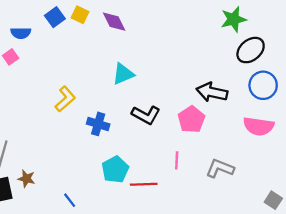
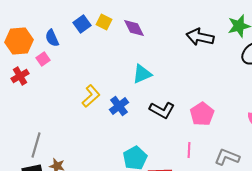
blue semicircle: (21, 33) -> (52, 38), turned 66
black arrow: (212, 92) -> (200, 37), moved
blue cross: (98, 124) -> (119, 106), moved, turned 36

